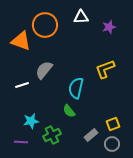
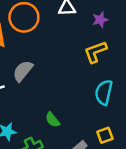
yellow L-shape: (105, 69) -> (95, 52), moved
cyan semicircle: (76, 88) -> (104, 92), moved

